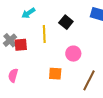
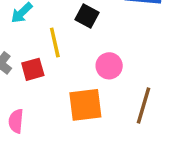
red square: (21, 45) -> (33, 69), moved
orange square: (55, 74) -> (85, 105), size x1.5

